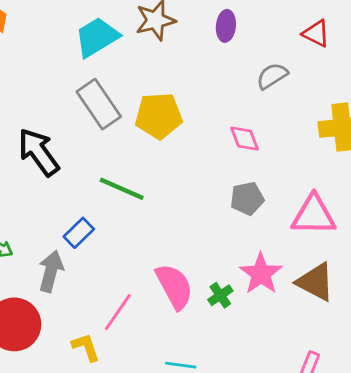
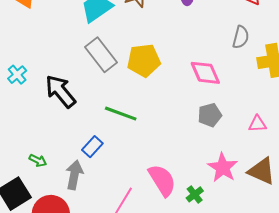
gray semicircle: (272, 76) -> (241, 37), moved, turned 140
pink diamond: (245, 139) -> (205, 73), size x1.4
pink triangle: (314, 215) -> (257, 124), size x0.6
green cross: (220, 295) -> (195, 194), moved

